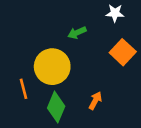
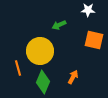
orange square: (123, 52) -> (94, 40), turned -30

